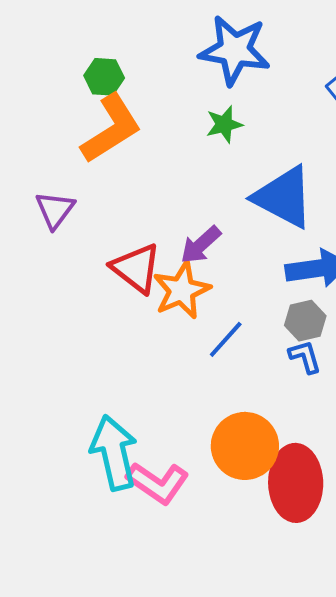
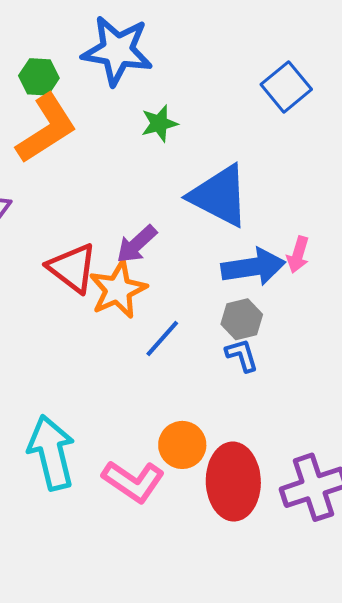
blue star: (235, 50) -> (117, 51), moved
orange circle: (245, 446) -> (182, 445), size x0.7
pink L-shape: (158, 483) -> (133, 481), moved

